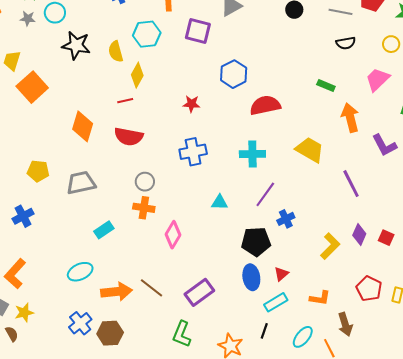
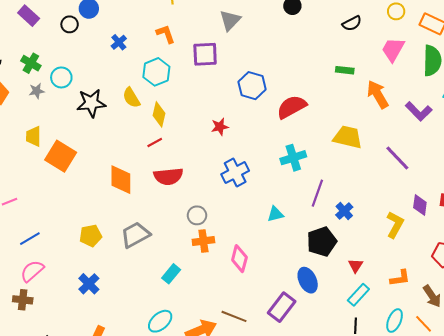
blue ellipse: (251, 277) -> (308, 280), moved

